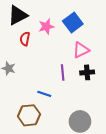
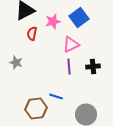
pink triangle: (81, 50) -> (71, 45), moved
blue line: (44, 94) -> (56, 97), moved

